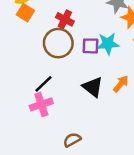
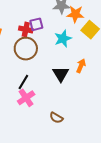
purple square: (91, 46) -> (36, 24), moved
black triangle: (93, 87) -> (61, 74), turned 36
brown semicircle: (72, 140) -> (56, 118), turned -104

